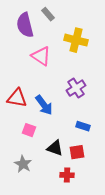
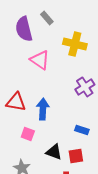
purple cross: (76, 88) -> (85, 87), moved
blue arrow: (44, 105) -> (43, 109), turned -140

